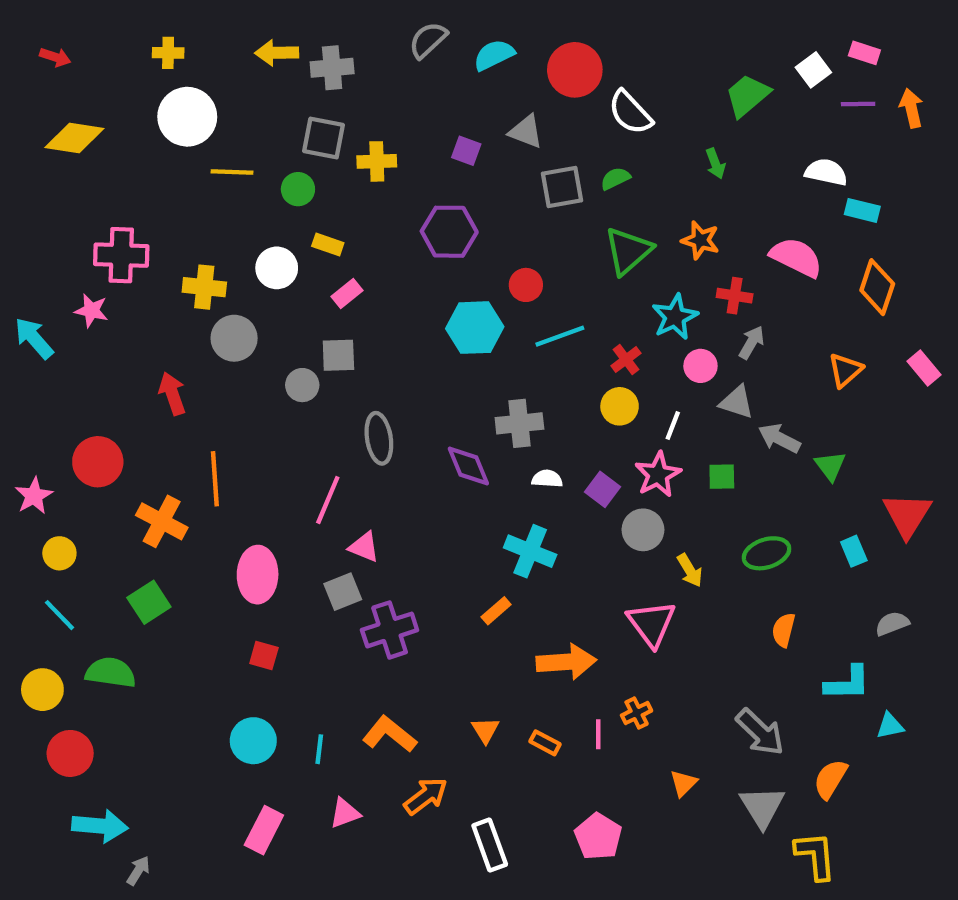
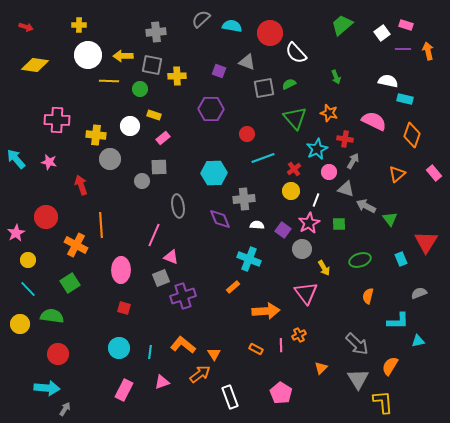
yellow arrow: (277, 53) -> (123, 56), moved
cyan semicircle: (494, 55) -> (232, 26), turned 36
green trapezoid: (747, 95) -> (342, 25), moved
green triangle: (628, 251) -> (295, 118), turned -30
pink star: (91, 311) -> (49, 162), moved
cyan hexagon: (475, 328) -> (214, 173), moved
orange triangle: (485, 730) -> (214, 354), moved
red circle: (70, 753) -> (58, 354), moved

